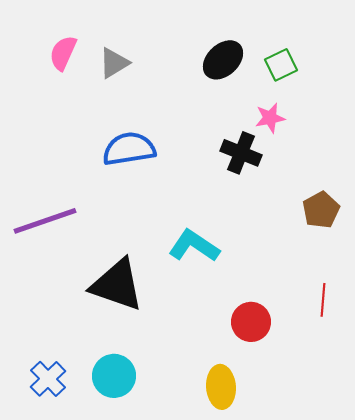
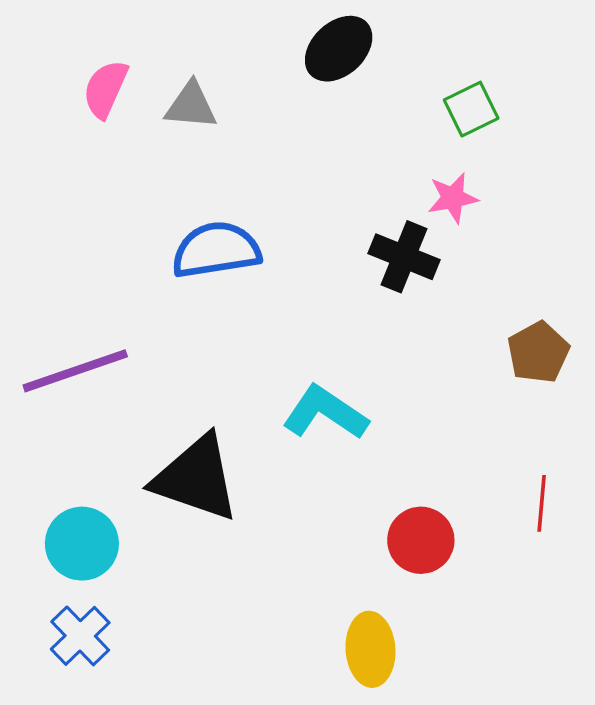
black ellipse: (223, 60) -> (339, 49), moved
gray triangle: (114, 63) -> (191, 106), turned 36
cyan circle: (114, 376) -> (82, 544), moved

